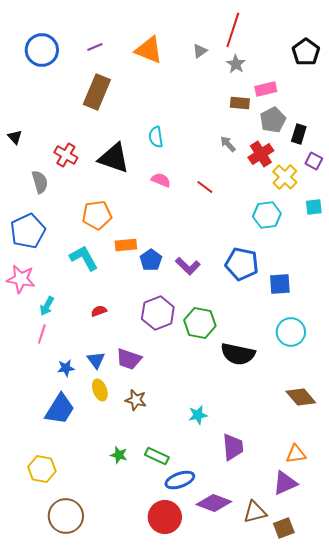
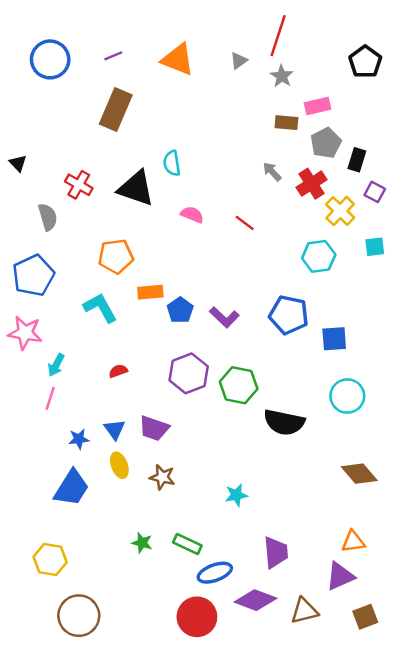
cyan semicircle: (156, 137) -> (172, 163), moved
purple trapezoid: (233, 447) -> (276, 552), moved
brown square: (284, 528) -> (365, 617), moved

